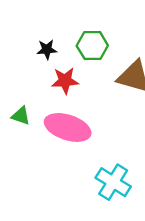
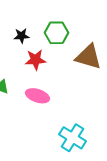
pink ellipse: (68, 127) -> (38, 96), size x0.7

